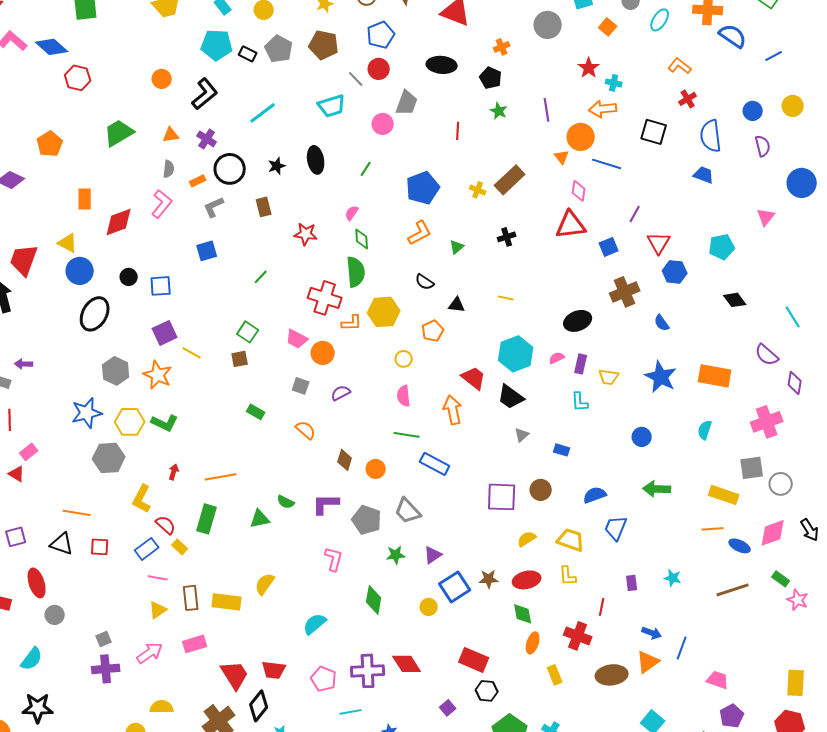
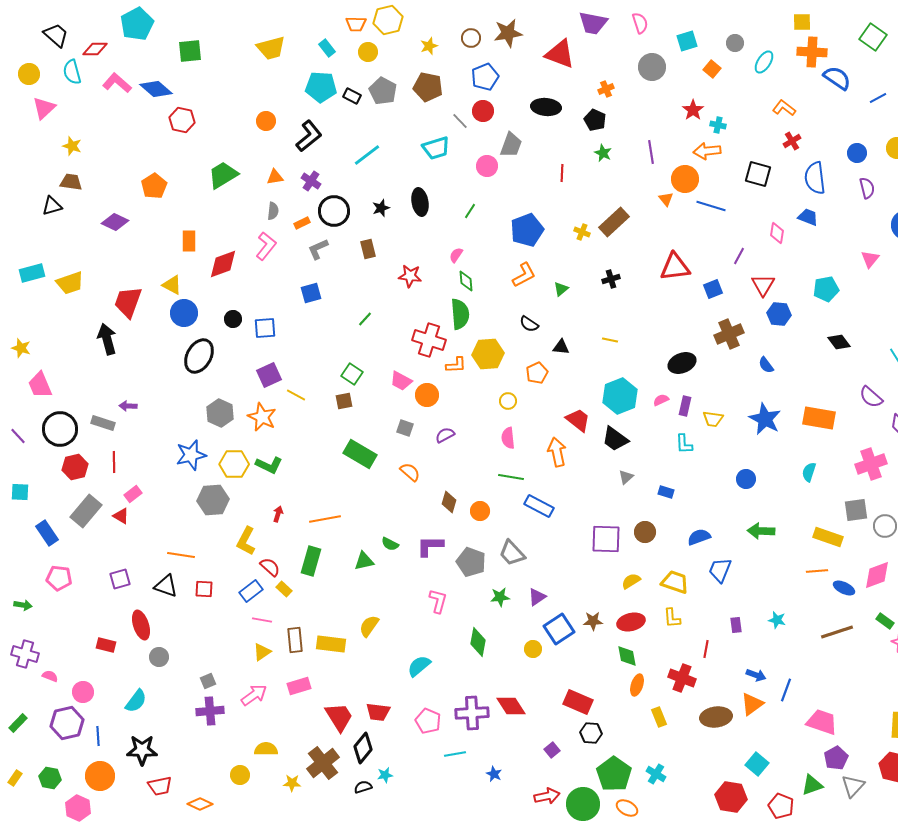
pink diamond: (579, 191) -> (777, 233), moved
green rectangle: (256, 412) -> (360, 454), size x1.8
pink trapezoid: (718, 680) -> (822, 722), size x1.4

